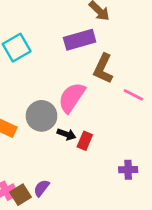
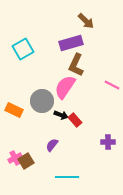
brown L-shape: (103, 69) -> (76, 65), moved
red rectangle: (85, 141) -> (75, 120), turned -64
purple semicircle: (41, 188) -> (52, 145), moved

